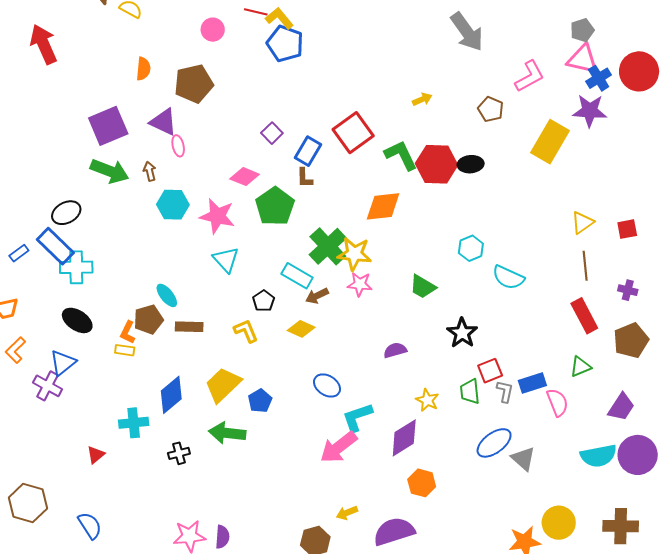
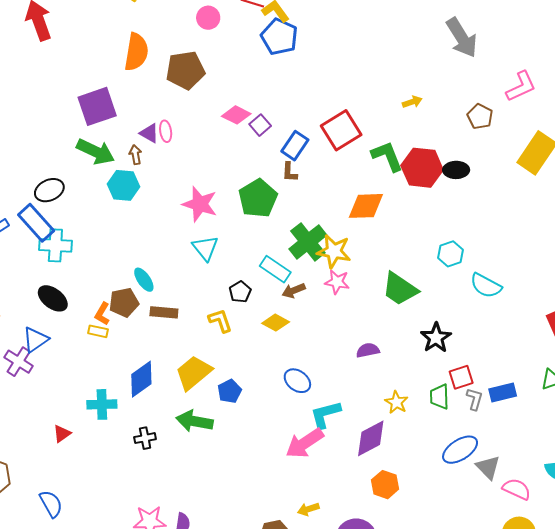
orange semicircle: (143, 69) -> (136, 52), size x1.6
purple triangle: (163, 122) -> (149, 133), moved, size x0.7
pink diamond: (245, 177) -> (236, 115), moved
cyan hexagon: (173, 205) -> (124, 185), moved
green trapezoid: (423, 287) -> (400, 289), size x1.4
pink semicircle: (557, 402) -> (517, 489), moved, turned -48

